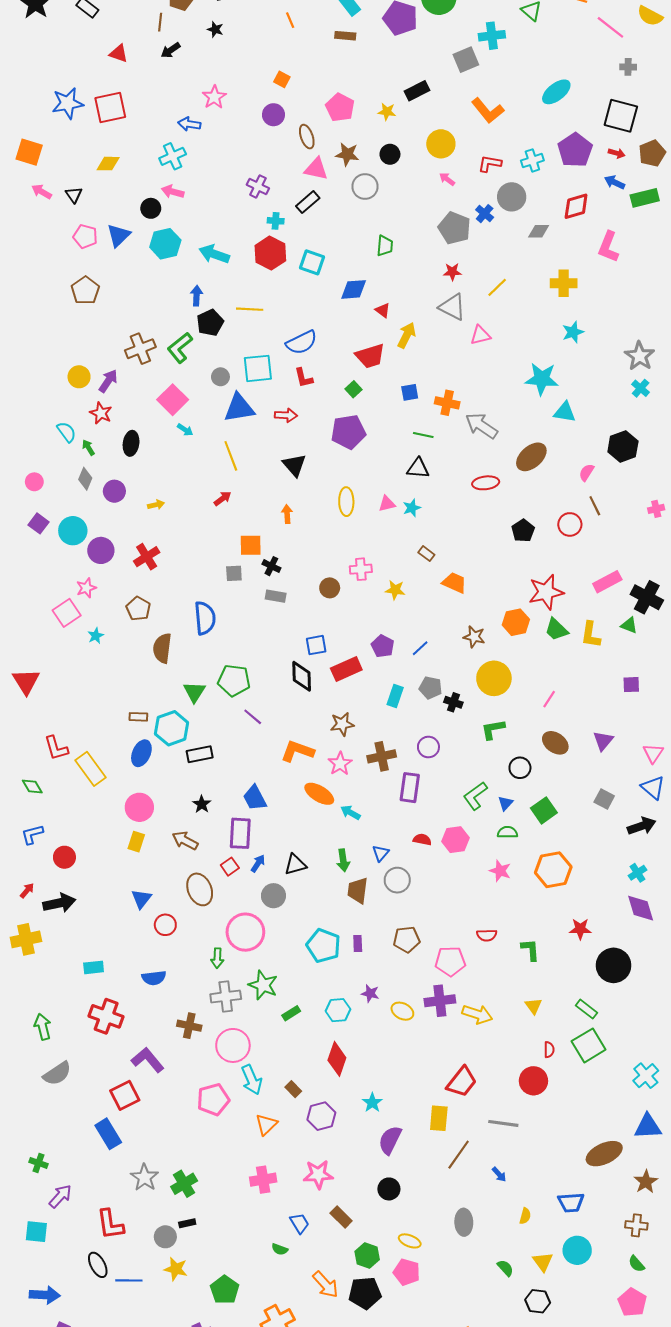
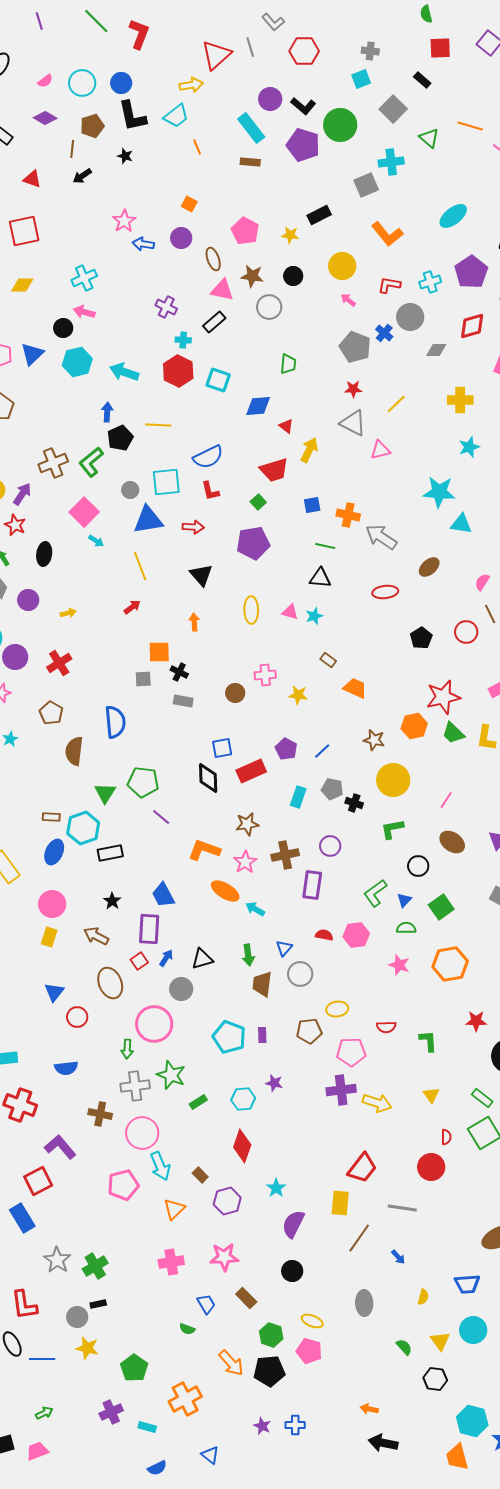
blue arrow: (189, 124) -> (143, 244), moved
brown ellipse: (531, 457) -> (429, 567), size x0.7
pink triangle: (387, 504) -> (290, 612), turned 30
yellow ellipse: (402, 1011) -> (337, 1009), moved, turned -35

